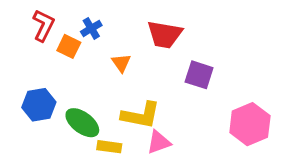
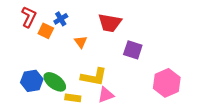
blue hexagon: (39, 105) -> (32, 81), moved

